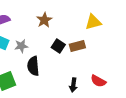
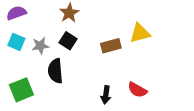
yellow triangle: (93, 22) -> (140, 33), moved
black square: (58, 46) -> (68, 41), moved

